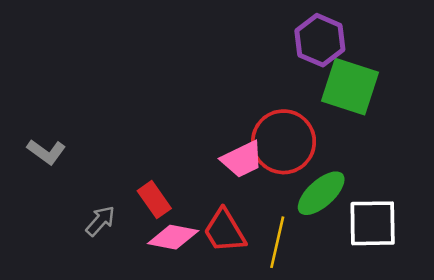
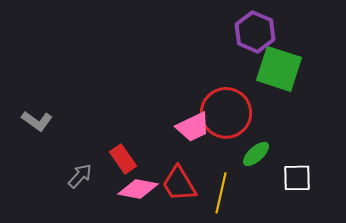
green ellipse: (321, 193) -> (256, 154), size x0.7
white square: (373, 223) -> (297, 178), size x0.7

